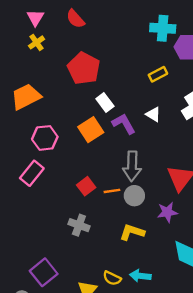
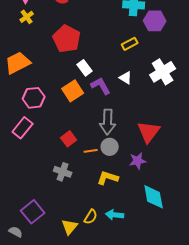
orange line: (112, 191) -> (91, 151), moved
yellow semicircle: (112, 278) -> (91, 217), turned -84

